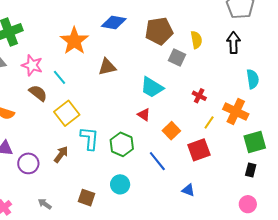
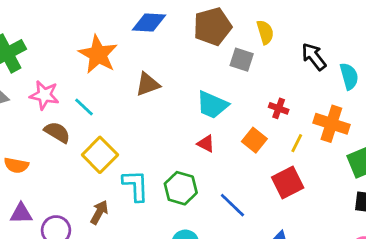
black arrow: (233, 43) -> (314, 57), moved, turned -30
orange square: (171, 131) -> (254, 140), moved

